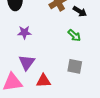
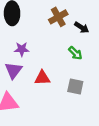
purple triangle: (27, 62) -> (13, 70), moved
red triangle: (43, 81) -> (42, 78), moved

